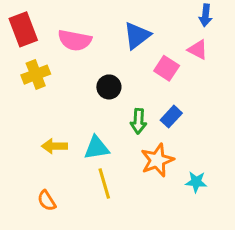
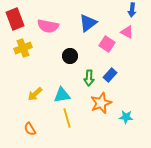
yellow arrow: (54, 146) -> (35, 94), turned -42

